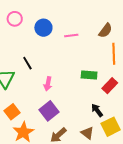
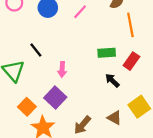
pink line: (71, 35) -> (80, 12), turned -32
black arrow: (97, 110) -> (112, 80), moved
purple square: (49, 111) -> (55, 98), moved

